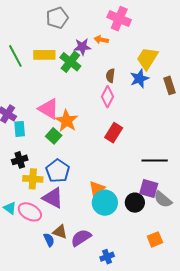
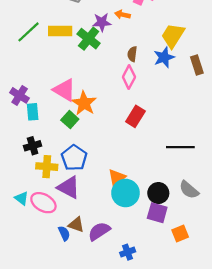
green line: (15, 56) -> (28, 32), turned 75
purple square: (149, 188) -> (157, 213), moved

